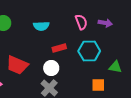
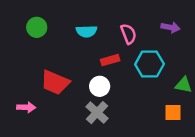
pink semicircle: (81, 22) -> (128, 34), moved
orange square: (98, 85) -> (173, 113), moved

